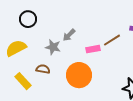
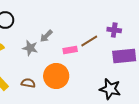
brown semicircle: (43, 69) -> (28, 83), moved

